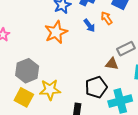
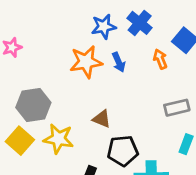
blue arrow: (89, 26) -> (119, 62), moved
brown triangle: (112, 64) -> (102, 119), moved

